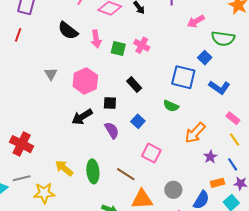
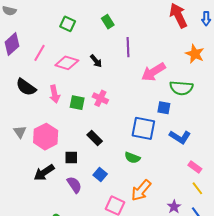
pink arrow: (196, 21) -> (153, 72), size x1.4
blue square: (205, 58) -> (164, 108), turned -32
gray triangle: (51, 74) -> (20, 132), moved
orange arrow: (195, 133) -> (141, 190), moved

